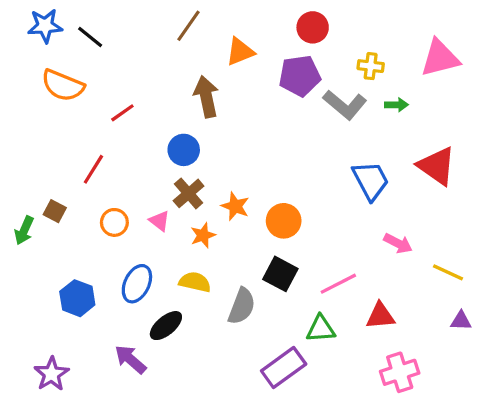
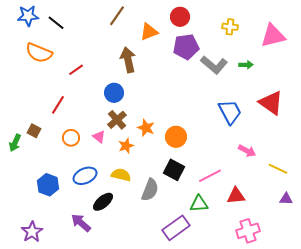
red circle: (313, 27) -> (180, 17), moved
yellow cross: (371, 66) -> (230, 27), moved
blue ellipse: (137, 284) -> (85, 176), turned 40

